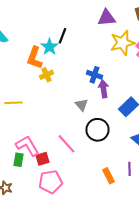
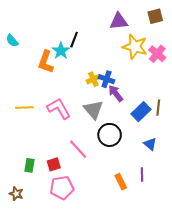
yellow star: (122, 43) -> (135, 47), turned 30
yellow cross: (46, 75) -> (93, 79), moved
purple arrow: (104, 89) -> (116, 93), turned -30
gray triangle: (82, 105) -> (93, 110), size x1.5
pink L-shape: (28, 146) -> (59, 109), moved

